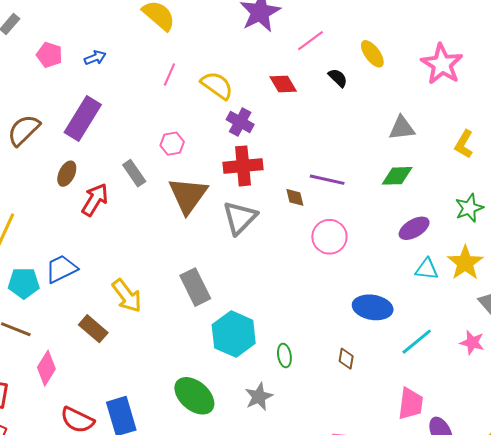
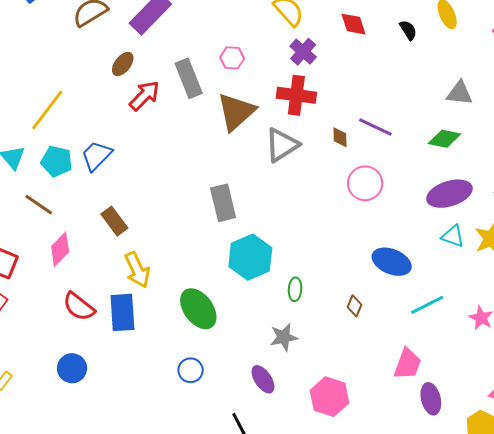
gray rectangle: (134, 173) -> (189, 78), size x1.4
purple ellipse: (414, 228) -> (449, 194), size x1.4
blue trapezoid: (61, 269) -> (97, 156), turned -32
yellow arrow: (127, 296) -> (137, 270), moved
gray star: (259, 397) -> (284, 337), moved

